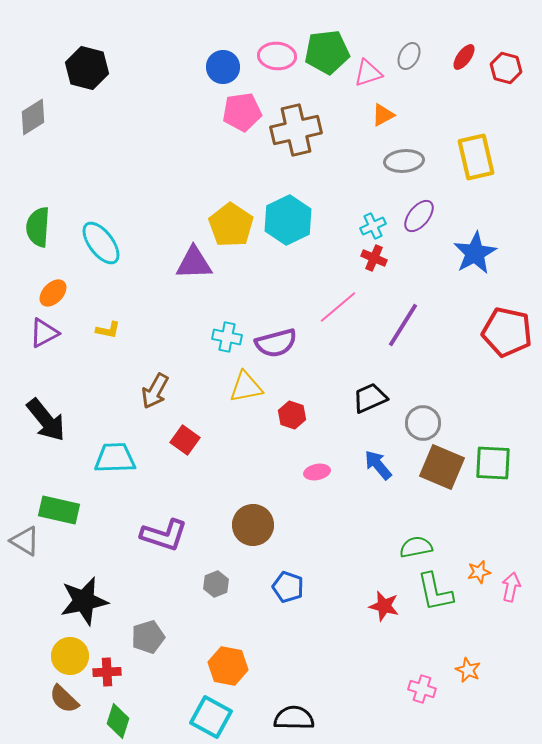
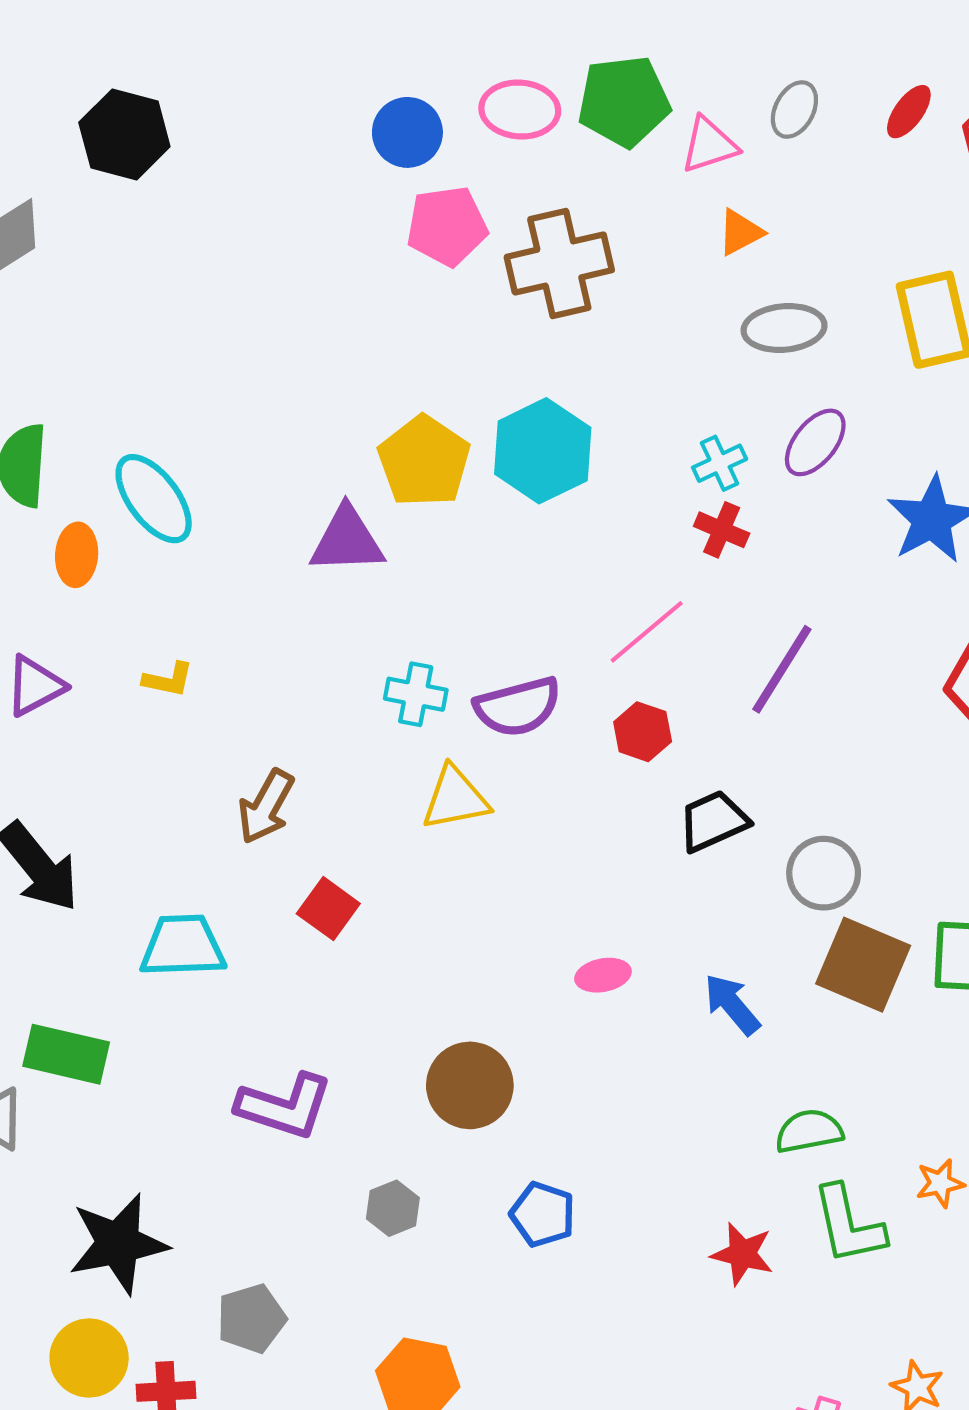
orange ellipse: (53, 293) -> (77, 555), moved, turned -40
red hexagon: (292, 415) -> (643, 732), moved
blue arrow: (378, 465) -> (732, 1004), moved

